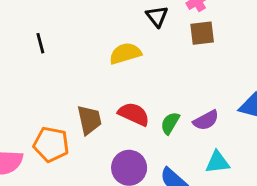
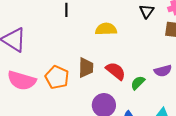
yellow semicircle: (125, 53) -> (106, 29), moved
purple semicircle: (206, 120) -> (163, 71), moved

